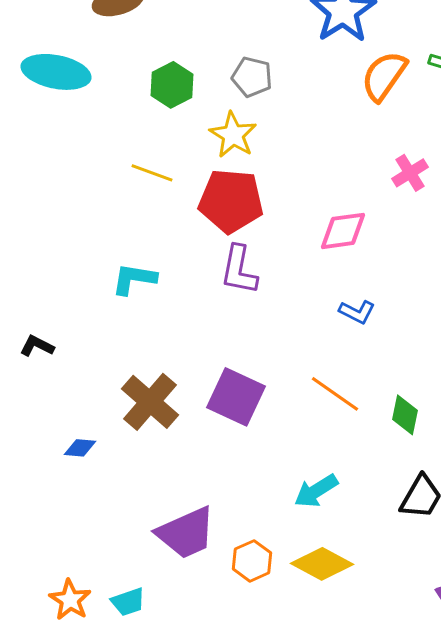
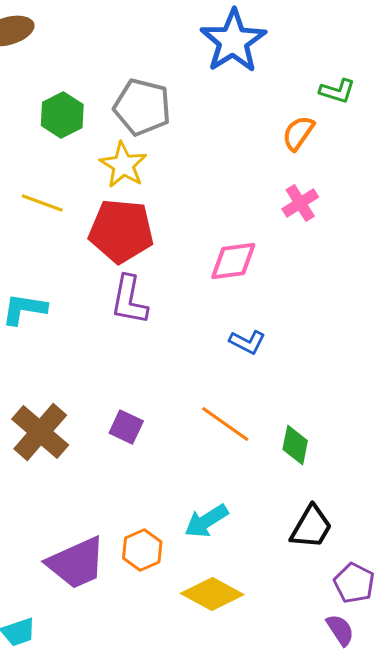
orange semicircle: (384, 76) -> (298, 133), moved, size x0.7
gray pentagon: (252, 77) -> (142, 107), size x1.4
purple square: (236, 397) -> (126, 427), size x0.6
orange hexagon: (252, 561) -> (142, 550), moved

